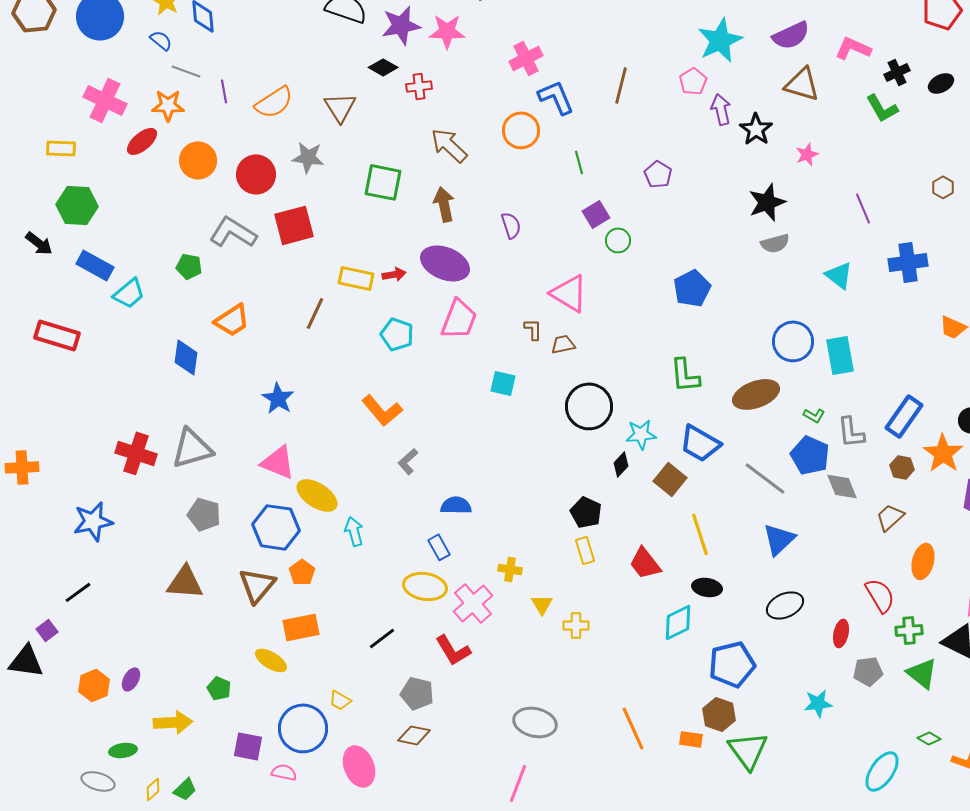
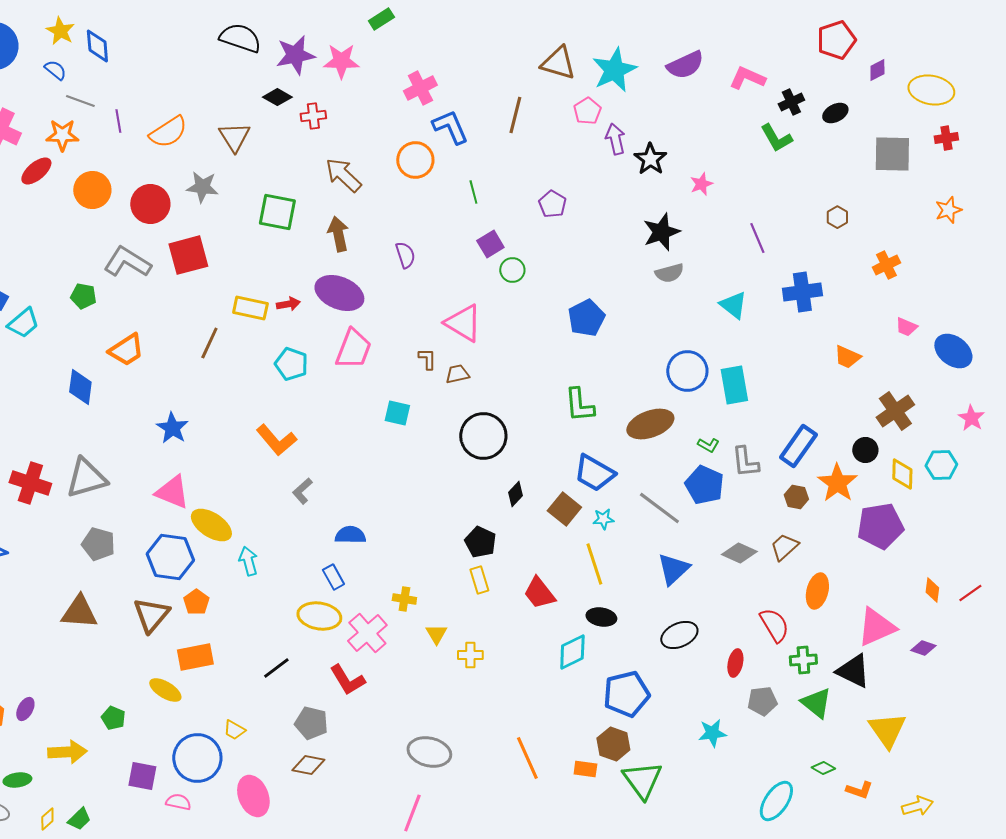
brown triangle: (802, 84) -> (558, 63), moved
cyan star: (641, 434) -> (603, 519), moved, size x0.7
gray diamond: (842, 486) -> (739, 553), moved, turned -44

